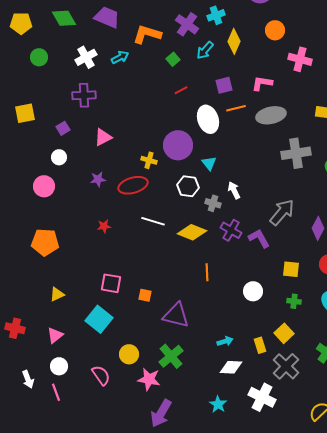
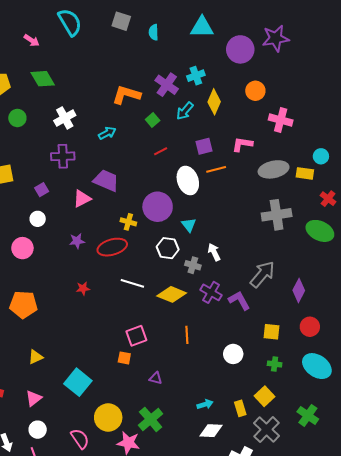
purple trapezoid: (107, 17) -> (106, 181), moved
cyan arrow: (120, 57) -> (107, 133), moved
gray ellipse: (271, 115) -> (274, 169), moved
pink square: (111, 283) -> (136, 336), moved, turned -30
purple triangle: (176, 315) -> (156, 378), size x0.5
yellow circle: (129, 354) -> (108, 417), size x1.4

